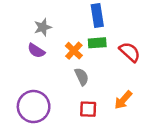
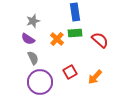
gray semicircle: (82, 77) -> (33, 58), moved
purple circle: (34, 107) -> (40, 82), moved
red square: (88, 109) -> (70, 72), moved, turned -32

